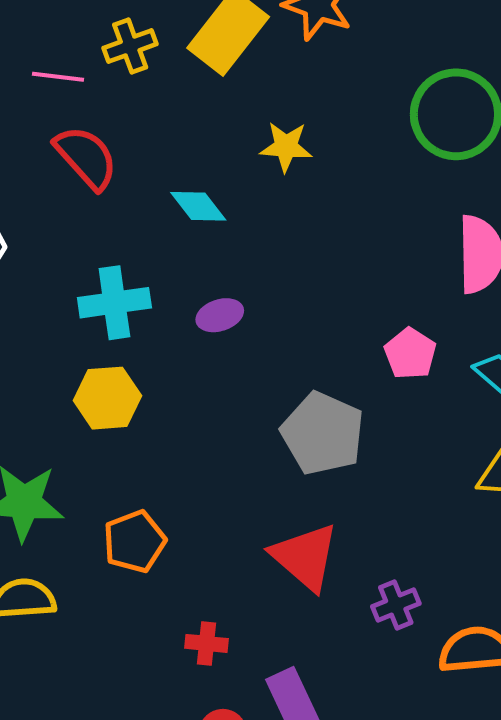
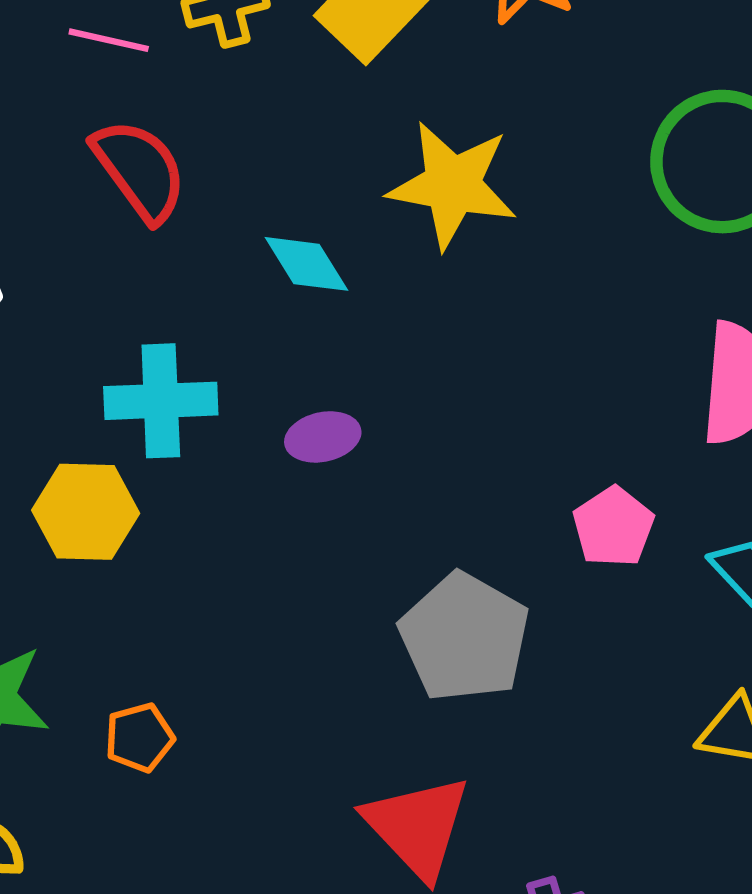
yellow star: (286, 147) -> (452, 185), size x1.6
yellow hexagon: (107, 398) -> (86, 512), moved
orange pentagon: (134, 542) -> (139, 738), moved, size x0.7

